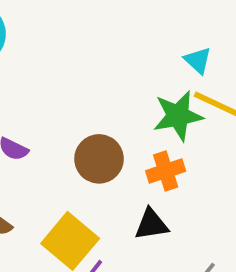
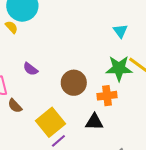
cyan triangle: (198, 60) -> (120, 31), moved

